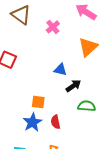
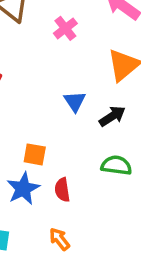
blue triangle: (60, 70) -> (75, 101), turned 40
black arrow: (73, 86) -> (112, 116), moved

